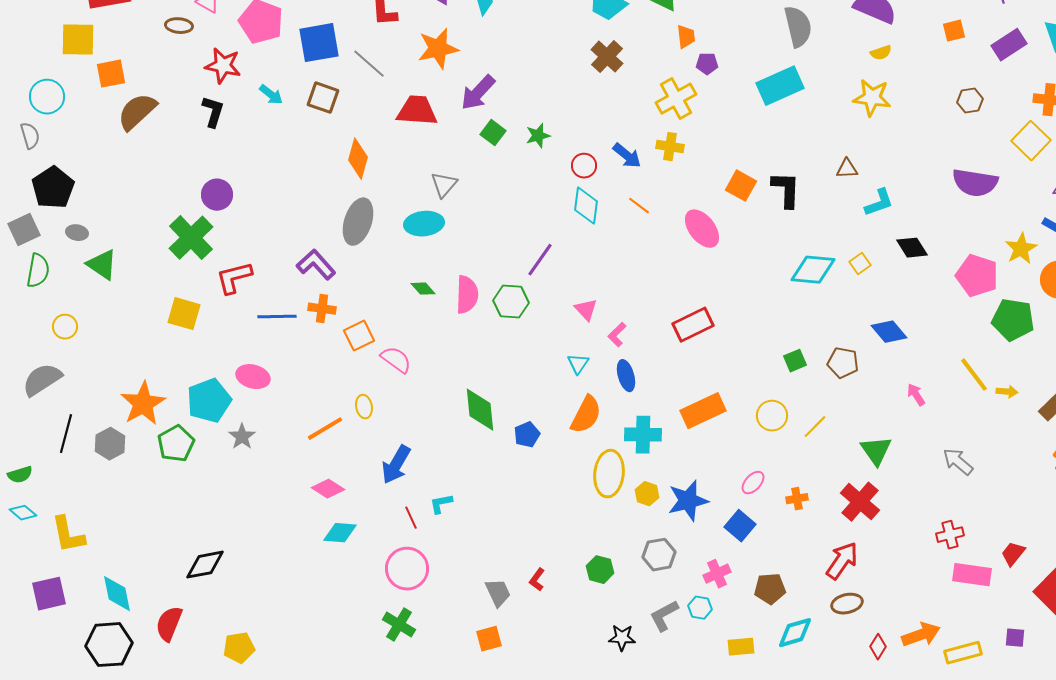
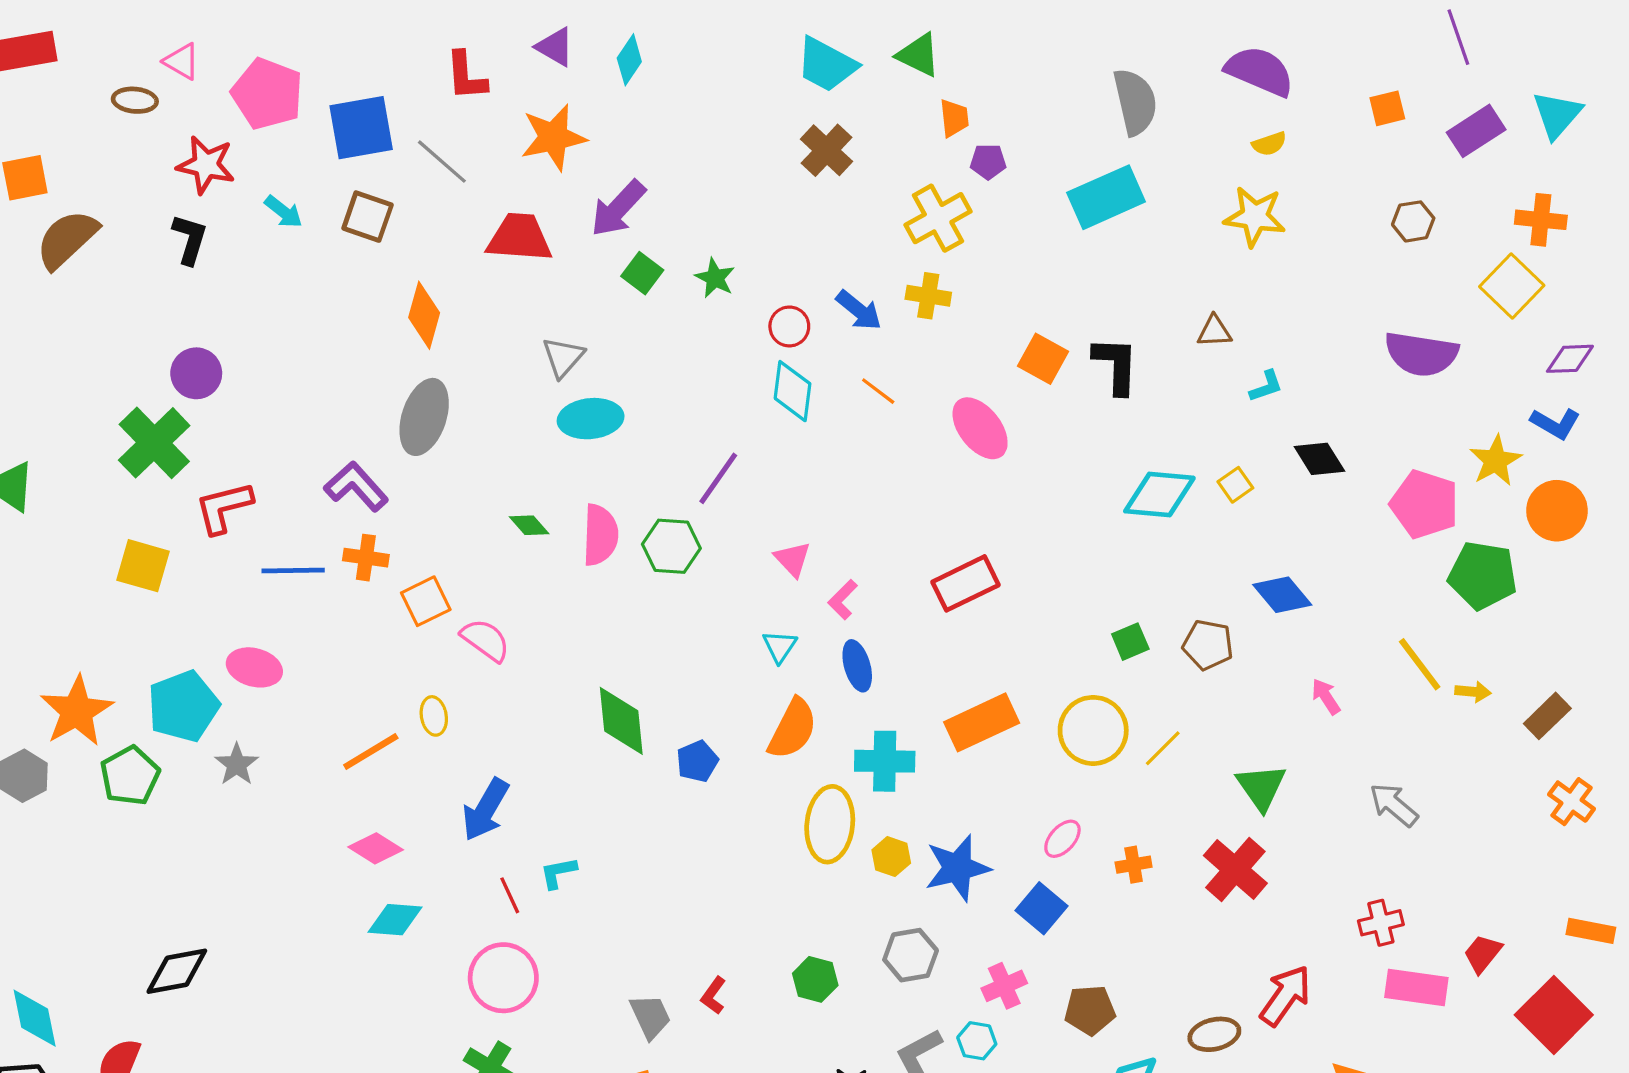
green star: (538, 136) -> (715, 278), turned -30
cyan L-shape: (879, 203) -> (1266, 386), size x0.7
cyan ellipse: (424, 224) -> (591, 419), moved
yellow circle: (772, 416) -> (1093, 730), size x1.4
red arrow: (842, 561) -> (1285, 996), moved

